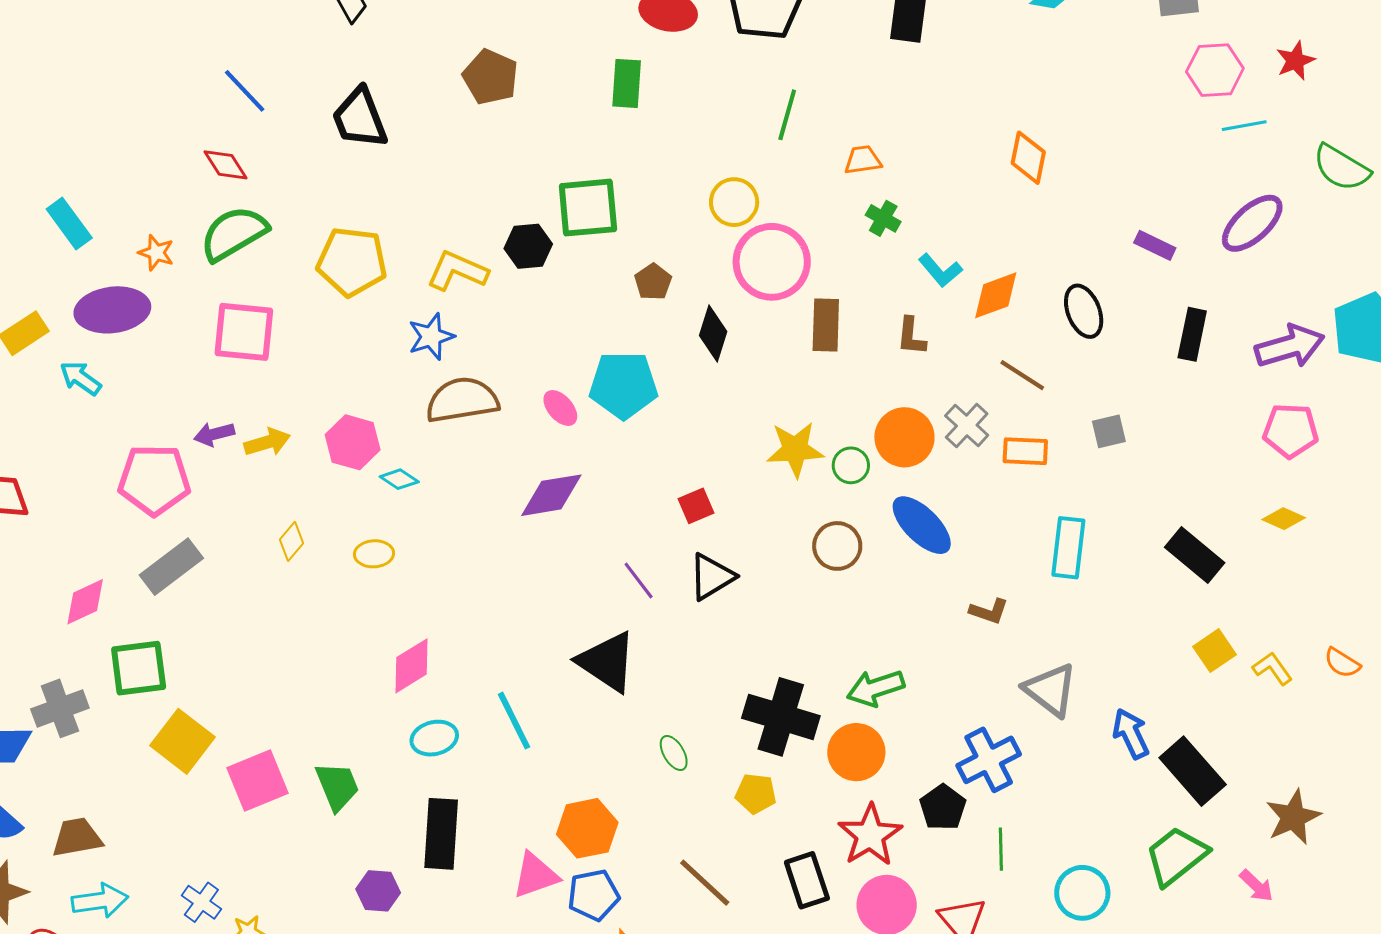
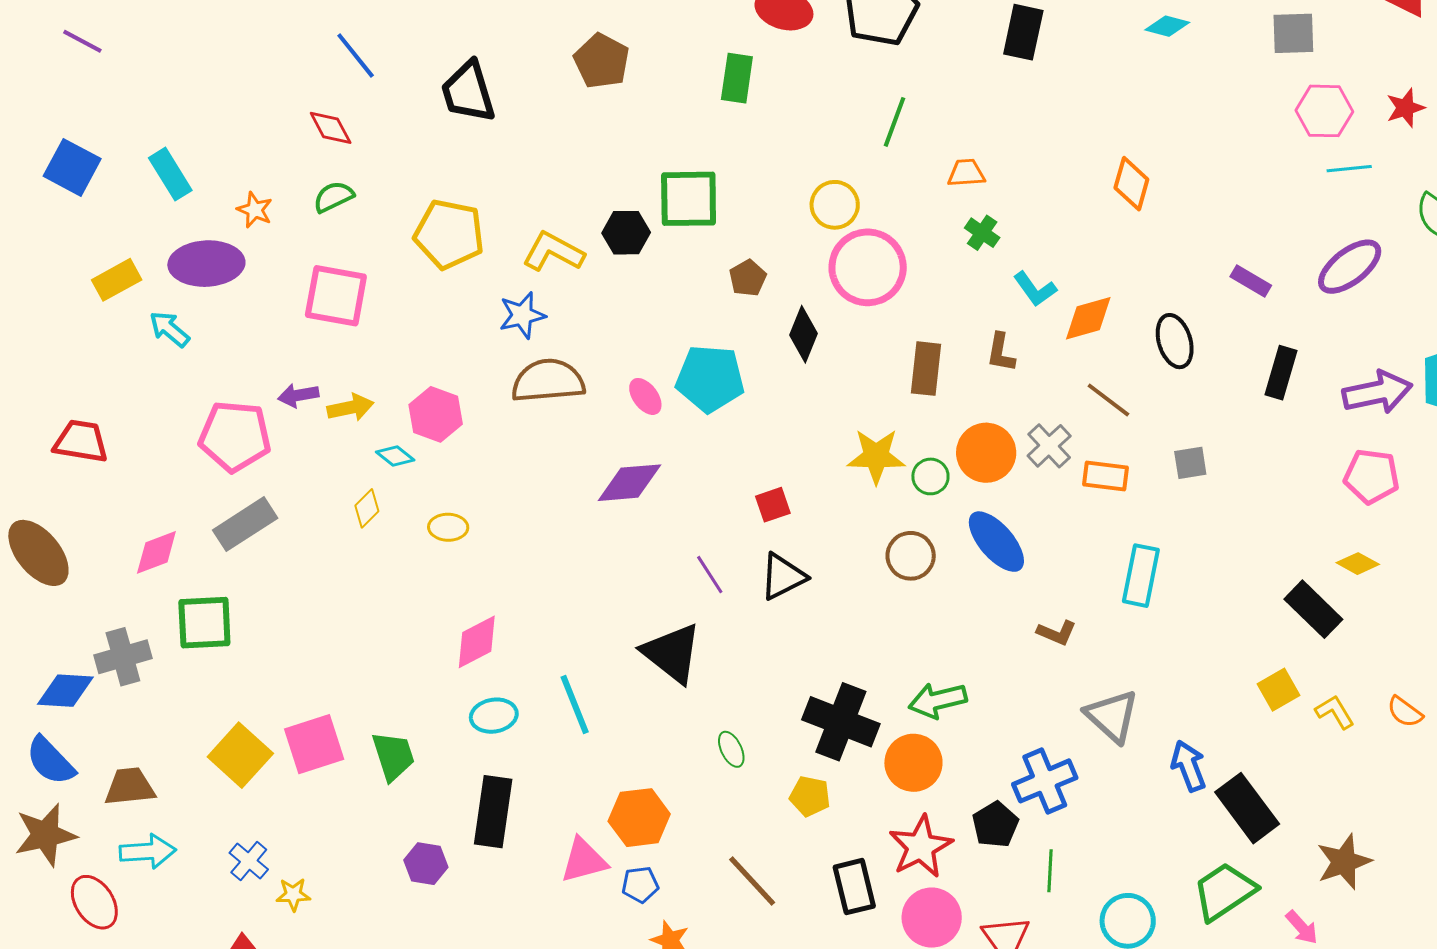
green semicircle: (234, 233) -> (334, 197), size x0.6
brown rectangle: (826, 325) -> (926, 369), moved
cyan diamond: (399, 479) -> (395, 456), moved
black rectangle: (1195, 555) -> (1313, 609), moved
yellow square: (182, 741) -> (240, 755), moved
blue pentagon: (593, 895) -> (640, 885), size x0.7

